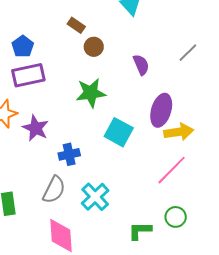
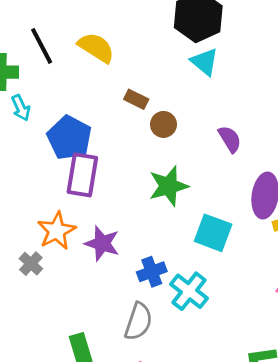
blue pentagon: (23, 46) -> (69, 138), size x1.5
purple rectangle: (28, 75) -> (82, 175), turned -60
cyan cross: (95, 197) -> (189, 291), moved

